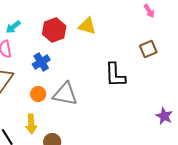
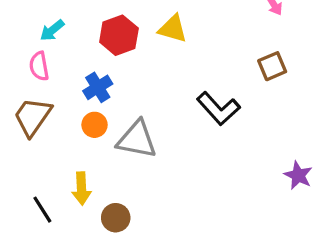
black L-shape: (115, 75) -> (218, 109), turned -40
orange circle: (38, 94) -> (95, 125), moved

